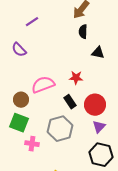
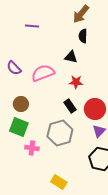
purple line: (32, 22) -> (32, 26), turned 40
purple semicircle: (19, 50) -> (14, 68), moved
black triangle: (98, 53) -> (71, 57), moved
pink semicircle: (43, 85) -> (43, 73), moved

